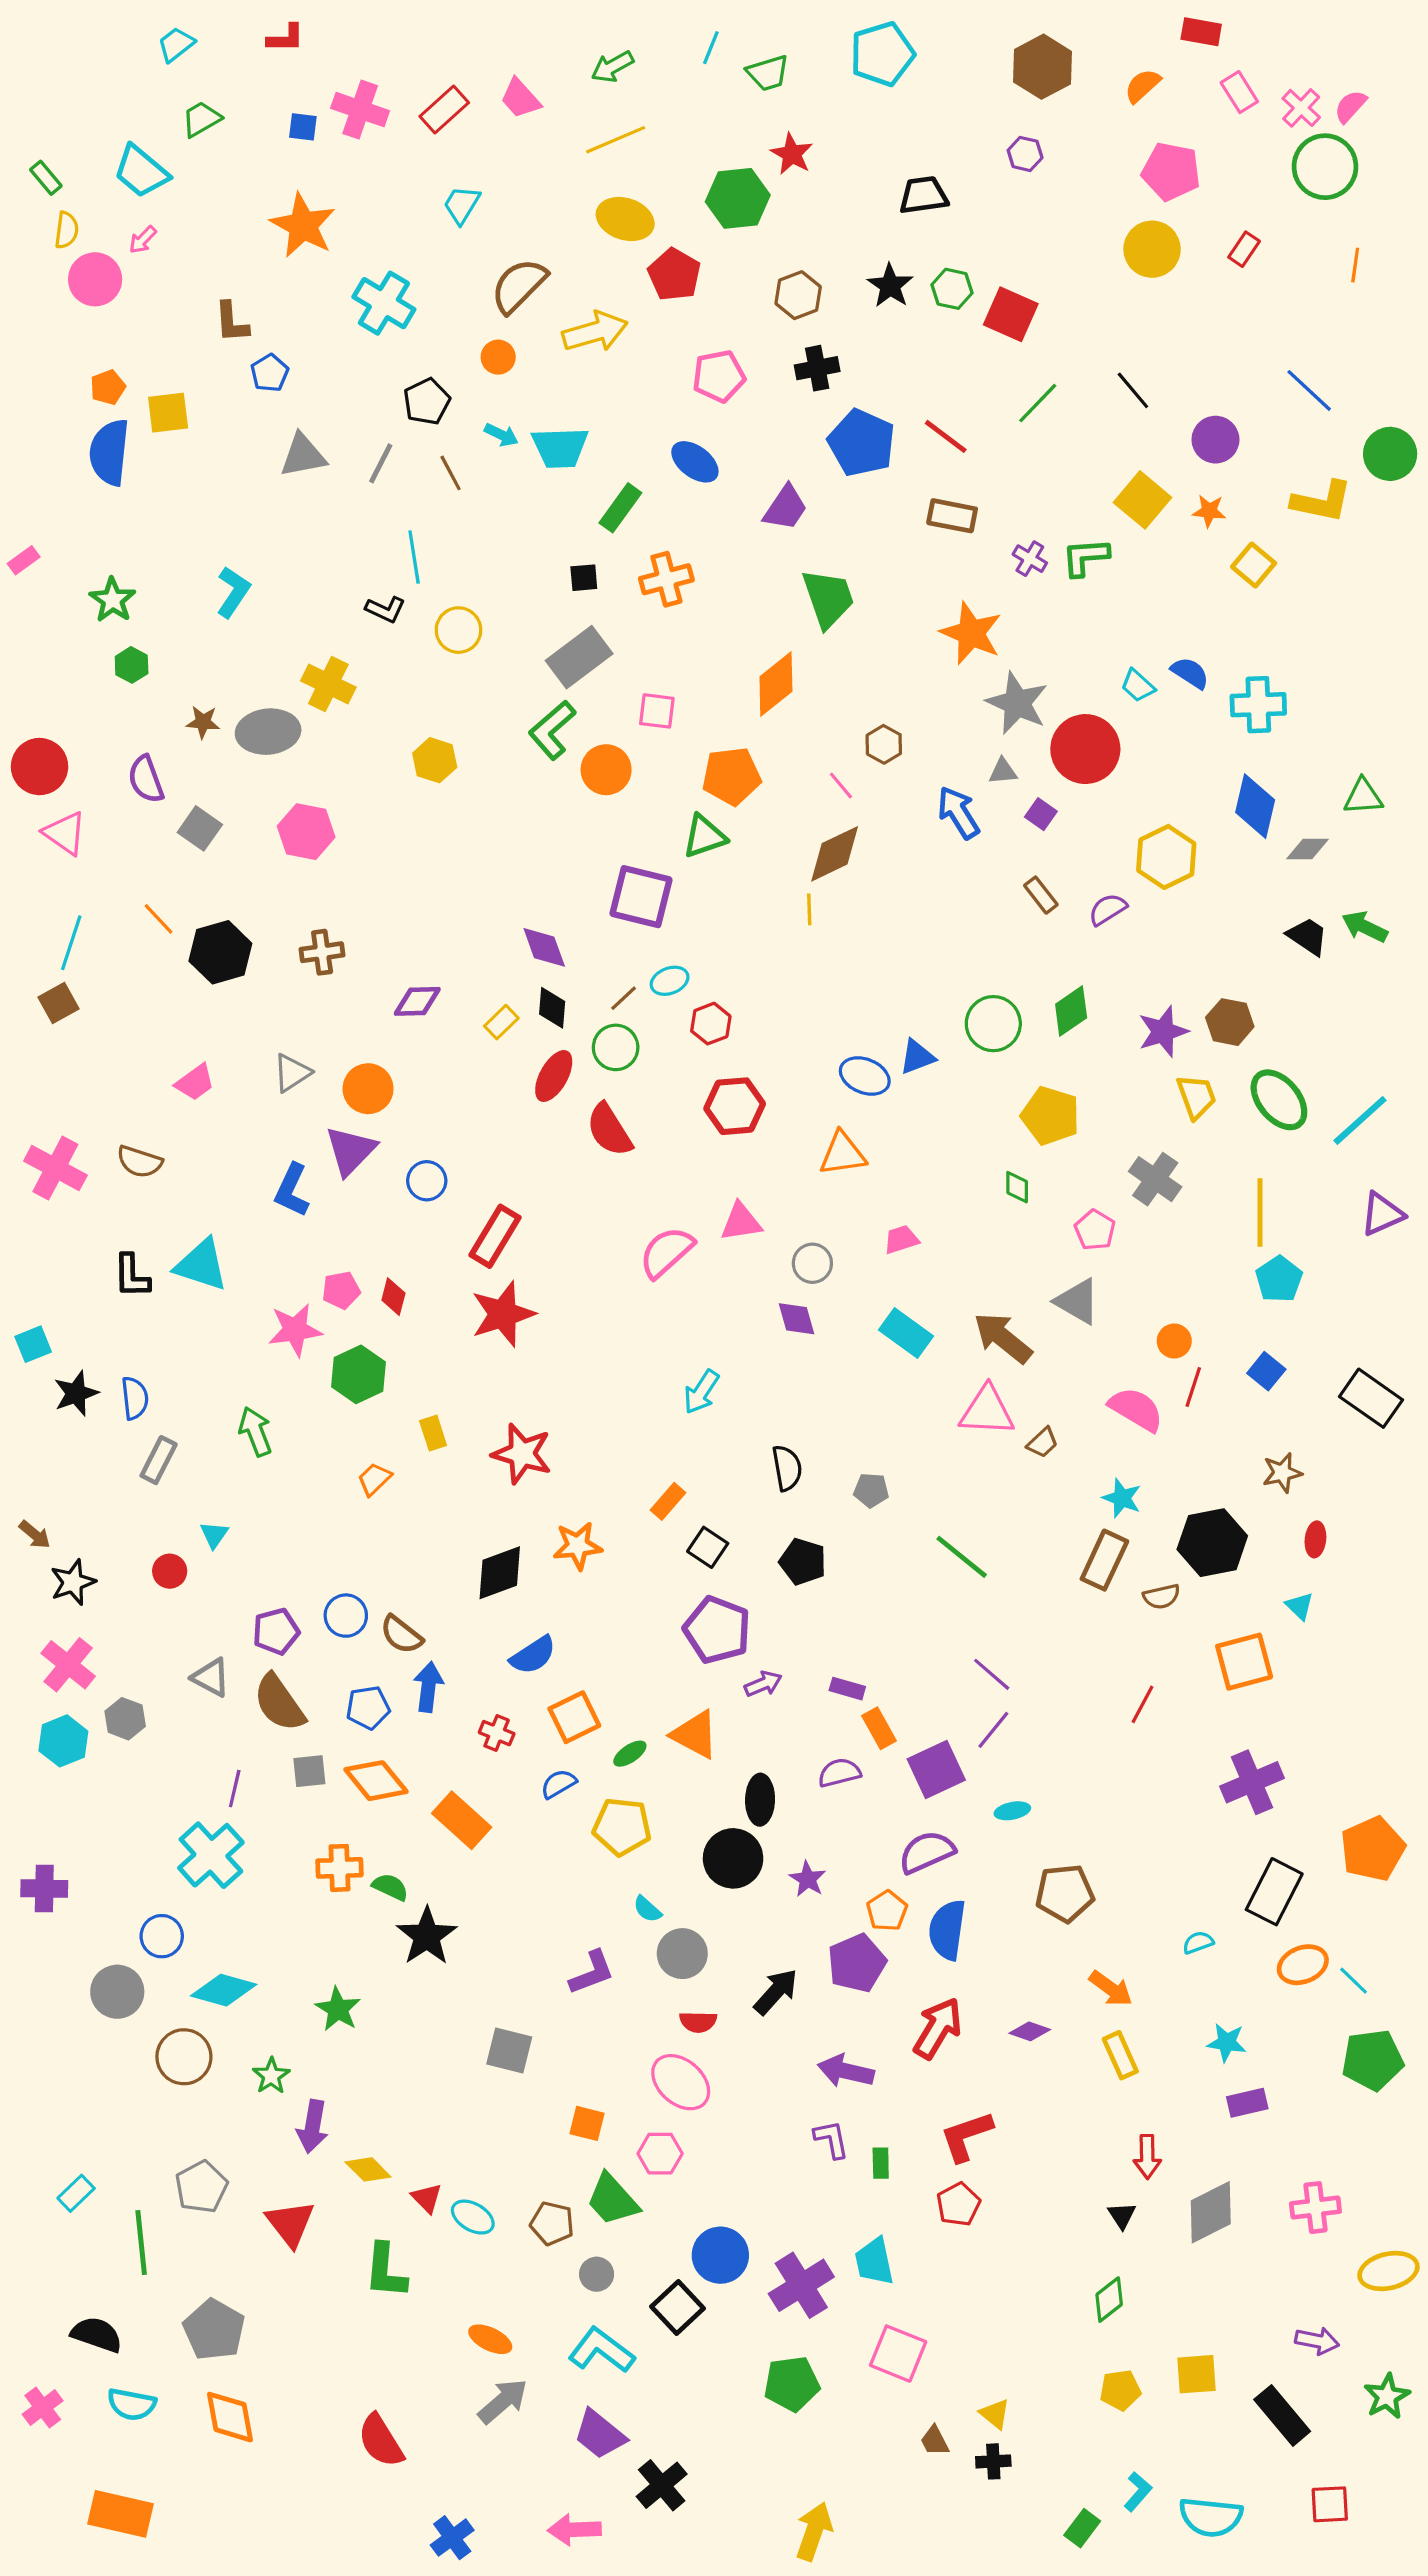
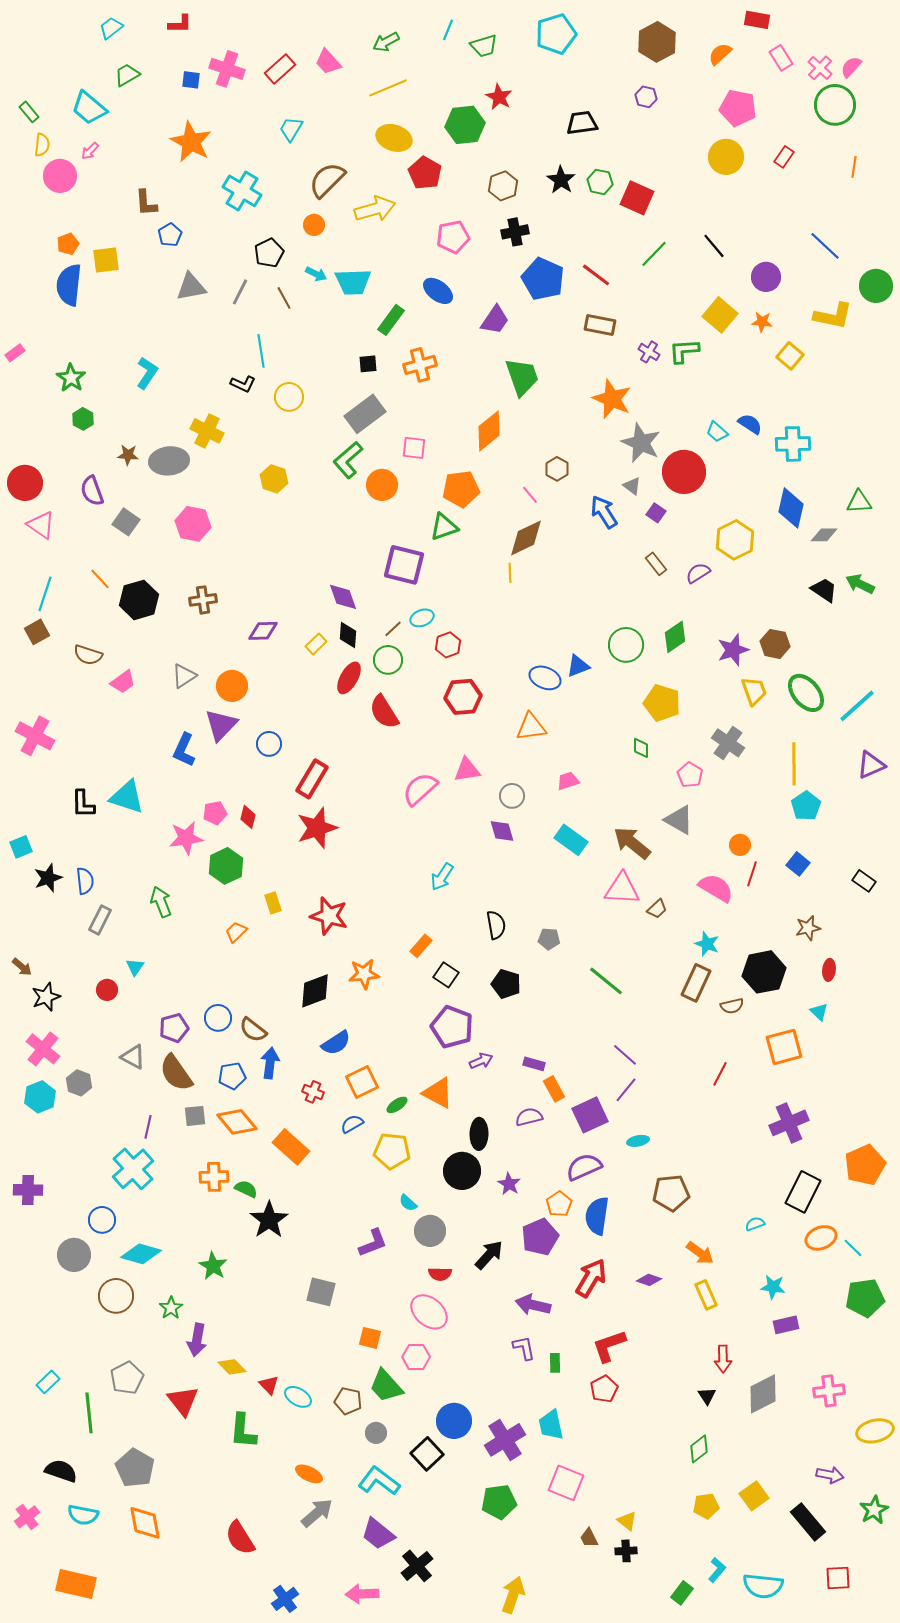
gray triangle: (1003, 771) -> (632, 486), turned 42
brown semicircle: (140, 1162) -> (88, 655), moved
black rectangle: (1371, 1398) -> (864, 881), size x0.6
yellow square: (1196, 2374) -> (754, 1496), turned -32

